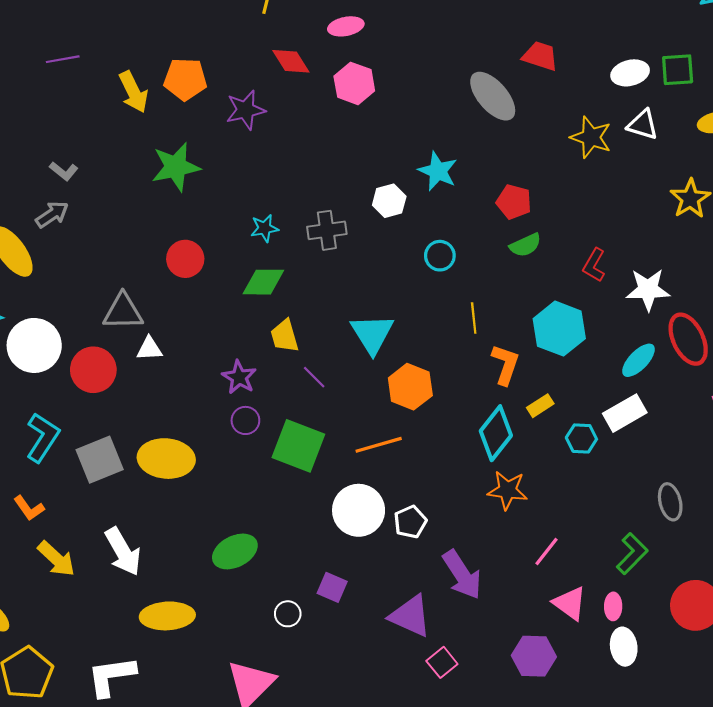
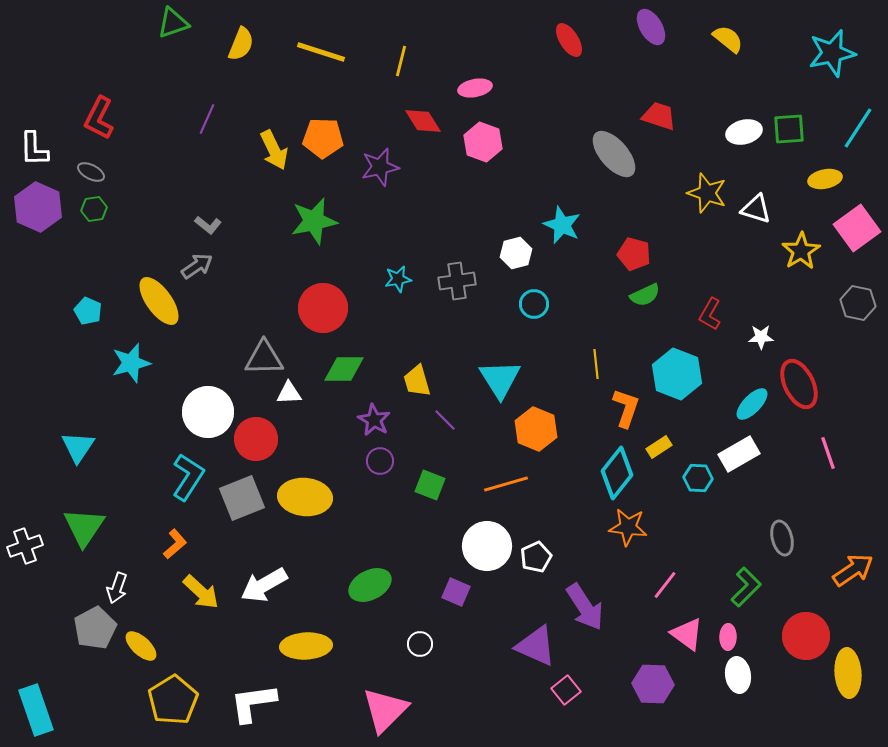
purple line: (63, 59) -> (207, 119), turned -56
white triangle: (643, 125) -> (756, 209), moved
cyan circle: (440, 256) -> (534, 304), moved
red circle: (185, 259) -> (323, 308), size x1.4
green diamond: (263, 282) -> (344, 369), moved
white star: (648, 289) -> (761, 337), size x0.6
white circle: (34, 345) -> (208, 412), moved
red circle: (93, 370) -> (256, 439), moved
green square: (298, 446) -> (430, 485), size x0.6
orange L-shape: (29, 508) -> (175, 544), turned -96
white arrow: (123, 551) -> (264, 585), turned 90
purple square: (332, 587) -> (456, 592), moved

